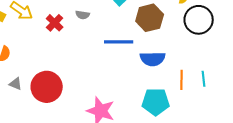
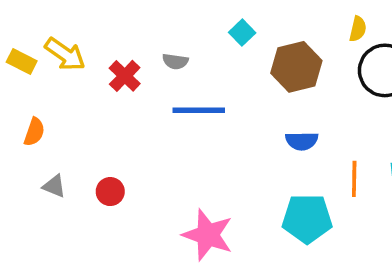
blue line: (119, 42) -> (199, 110), moved
blue semicircle: (153, 59) -> (302, 141), size x0.7
red circle: (47, 87) -> (110, 192), size x0.5

